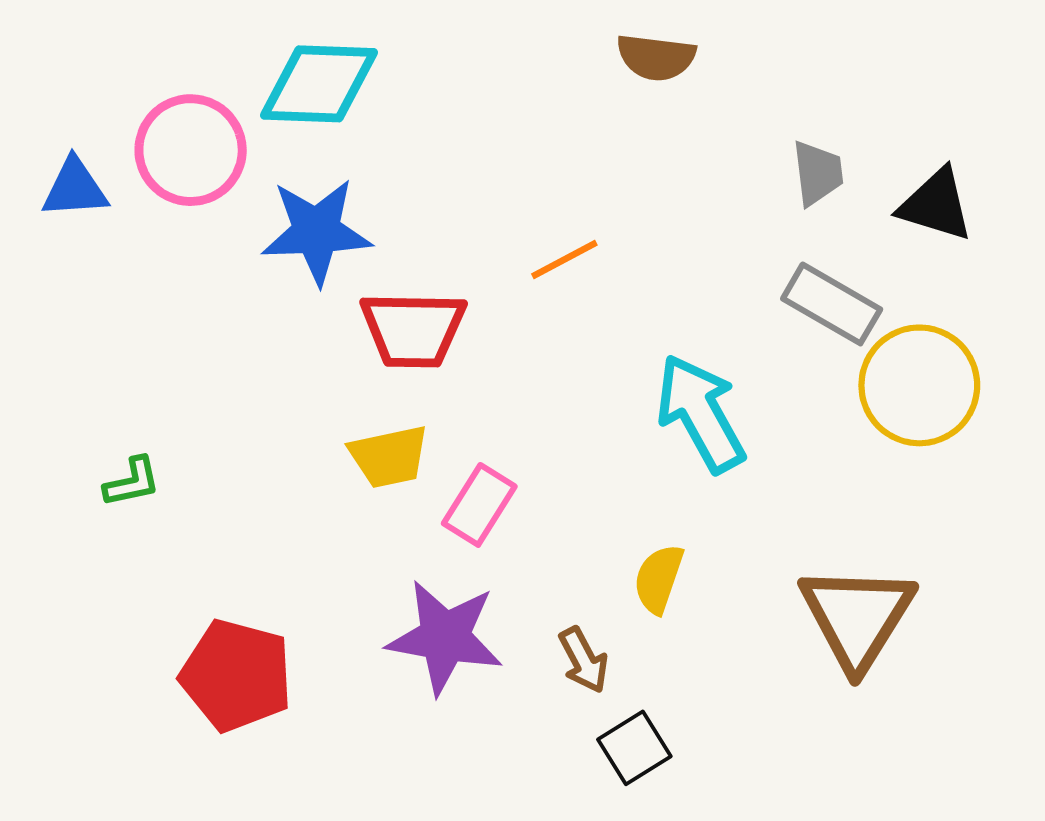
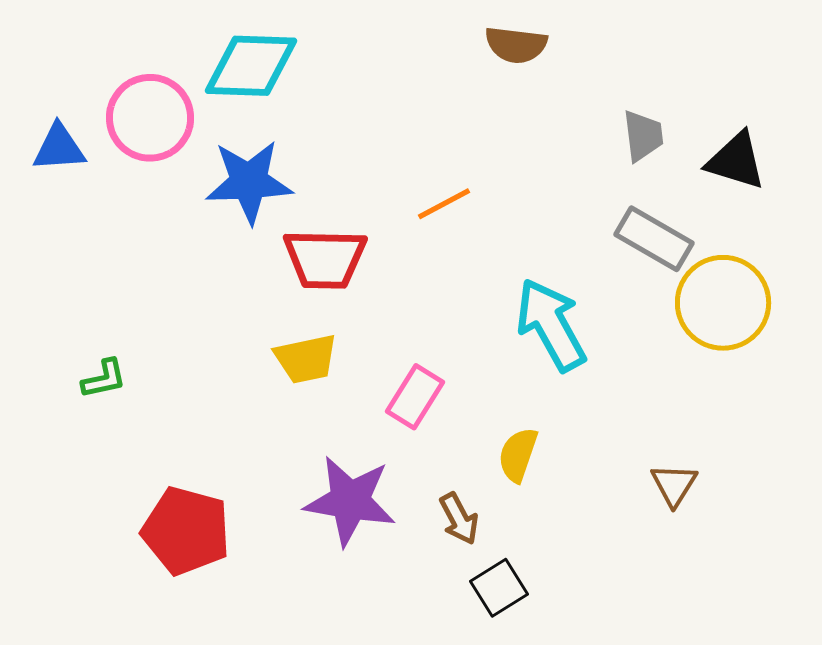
pink rectangle: (479, 505) -> (415, 397), moved
brown triangle: (857, 617) -> (674, 485), size x0.5

